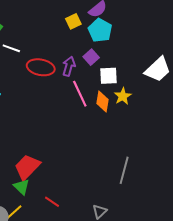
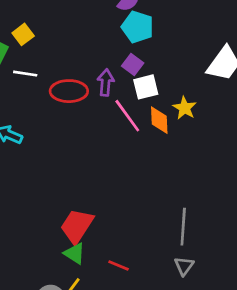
yellow square: (73, 21) -> (23, 34), moved
white square: (108, 76) -> (146, 87), moved
gray line: (124, 170) -> (183, 227), moved

